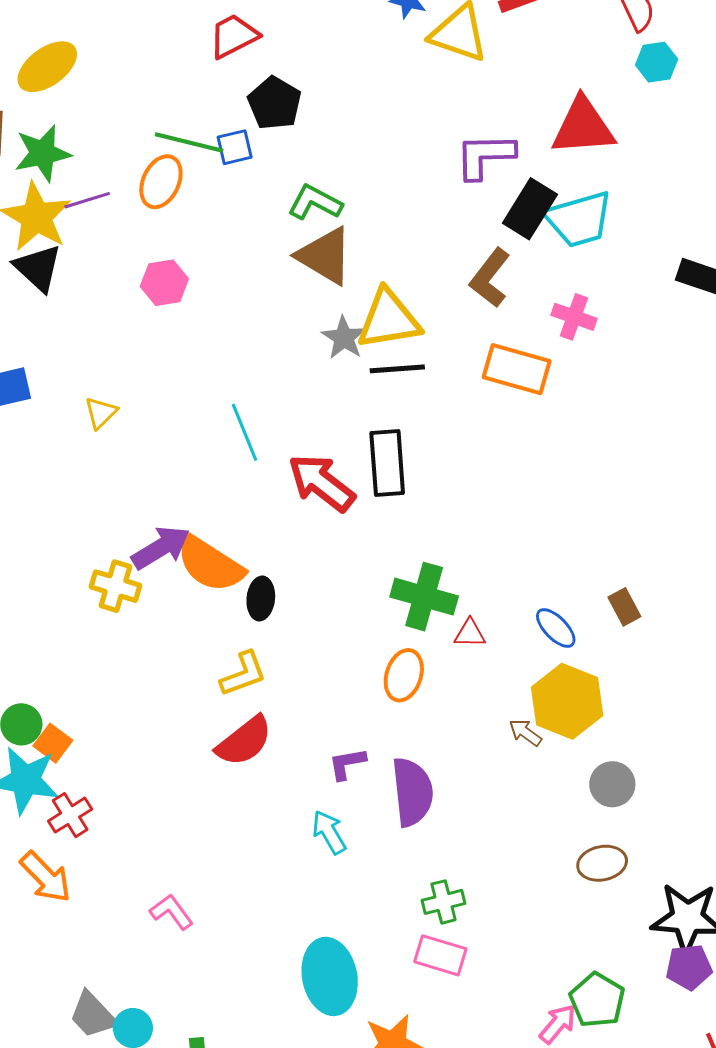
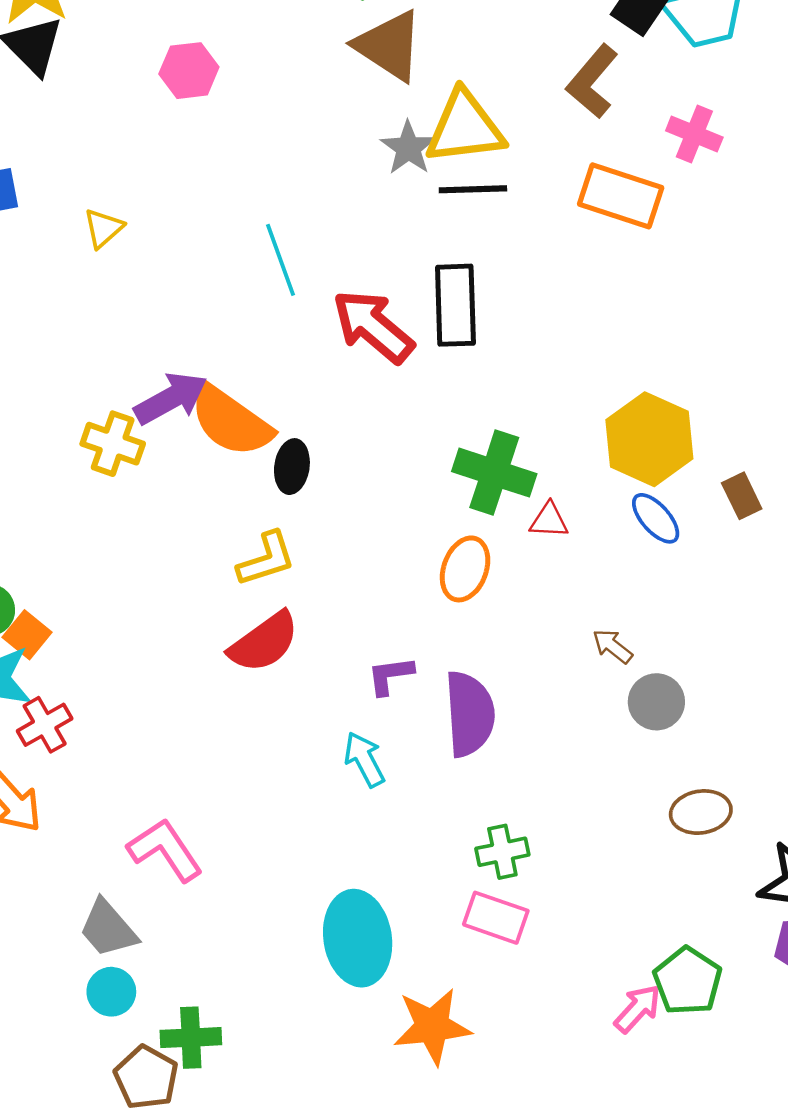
yellow hexagon: (567, 701) -> (649, 439), moved
gray circle: (612, 784) -> (656, 702), moved
pink L-shape: (171, 912) -> (165, 850), size x1.4
gray trapezoid: (93, 1015) -> (108, 929), moved

